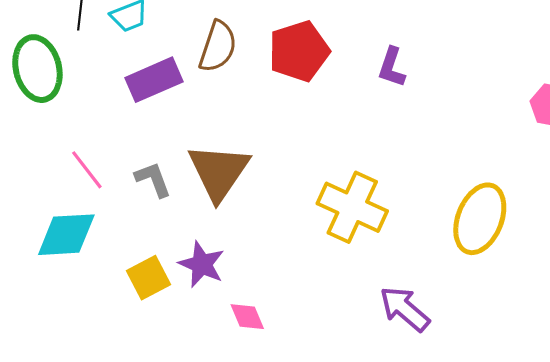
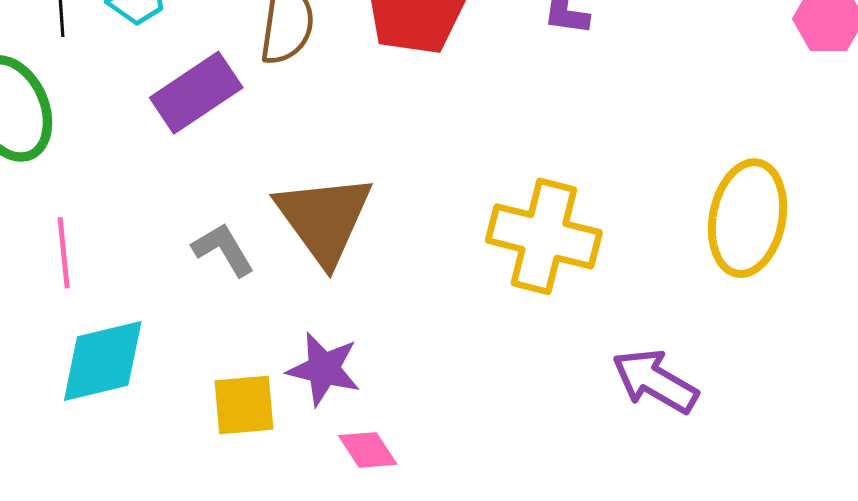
pink line: (87, 170) -> (64, 253), moved, turned 42
yellow square: (148, 278) -> (244, 405), turned 33
pink diamond: (247, 317) -> (368, 450), moved

